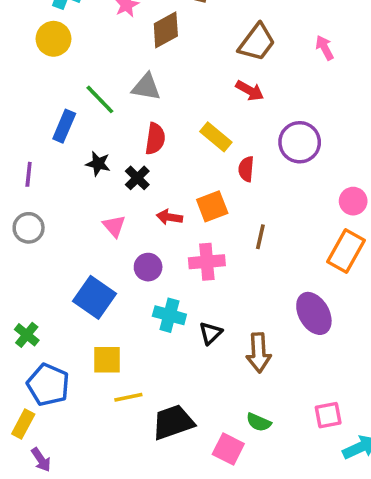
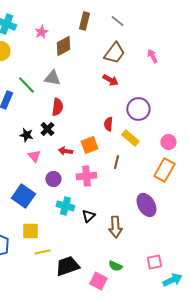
yellow rectangle: (216, 137) -> (130, 138), moved
black star: (98, 164) -> (26, 135), moved

